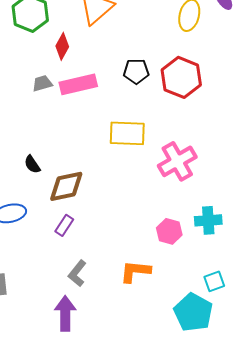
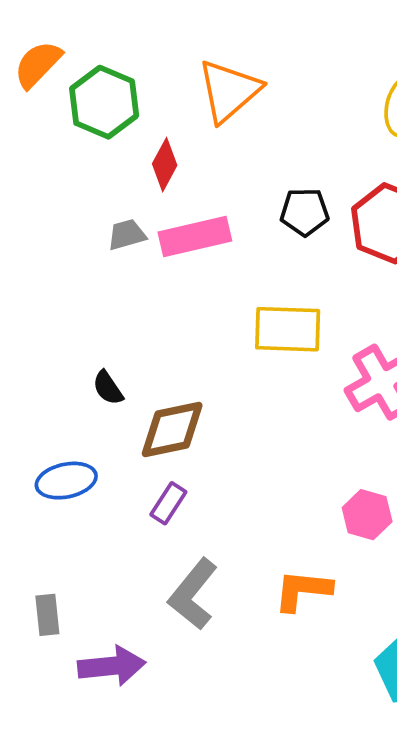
gray L-shape: (77, 273) -> (193, 594), size x1.4
purple arrow: (65, 313) -> (112, 666), moved, turned 84

